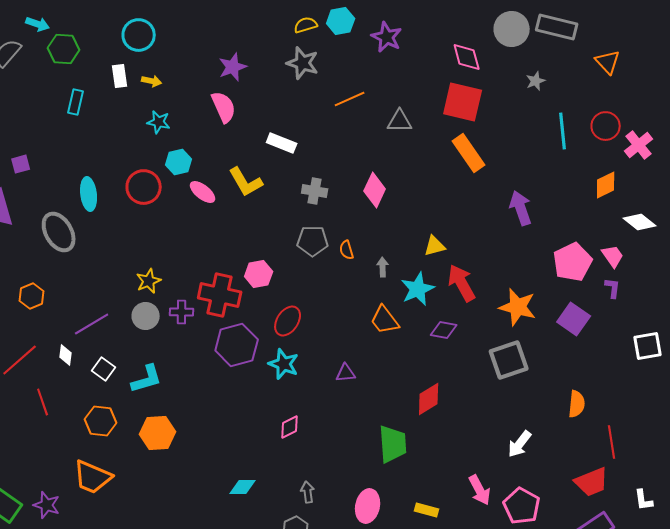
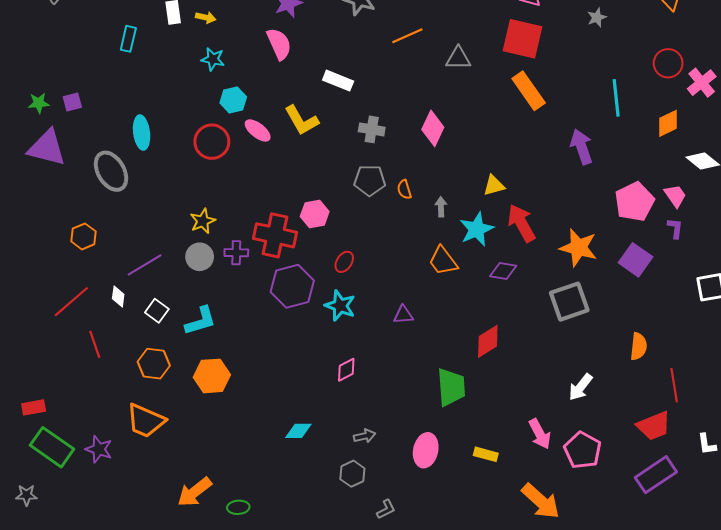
cyan line: (563, 131) -> (616, 98), moved
red circle: (144, 187) -> (212, 142), moved
red ellipse: (288, 321) -> (344, 262), size x0.7
gray arrow: (308, 492) -> (365, 436), turned 85

